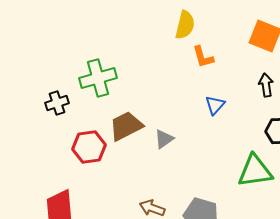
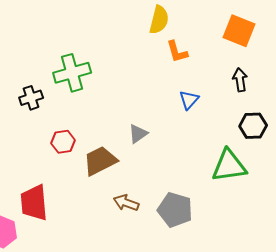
brown trapezoid: (126, 126) -> (100, 161), moved
red hexagon: (89, 147) -> (63, 142), size x0.7

